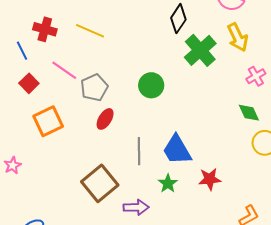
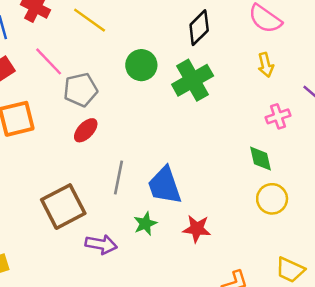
yellow arrow: (238, 37) -> (266, 65), size x0.7
green cross: (200, 50) -> (193, 80), moved
green circle: (151, 85) -> (141, 65), moved

